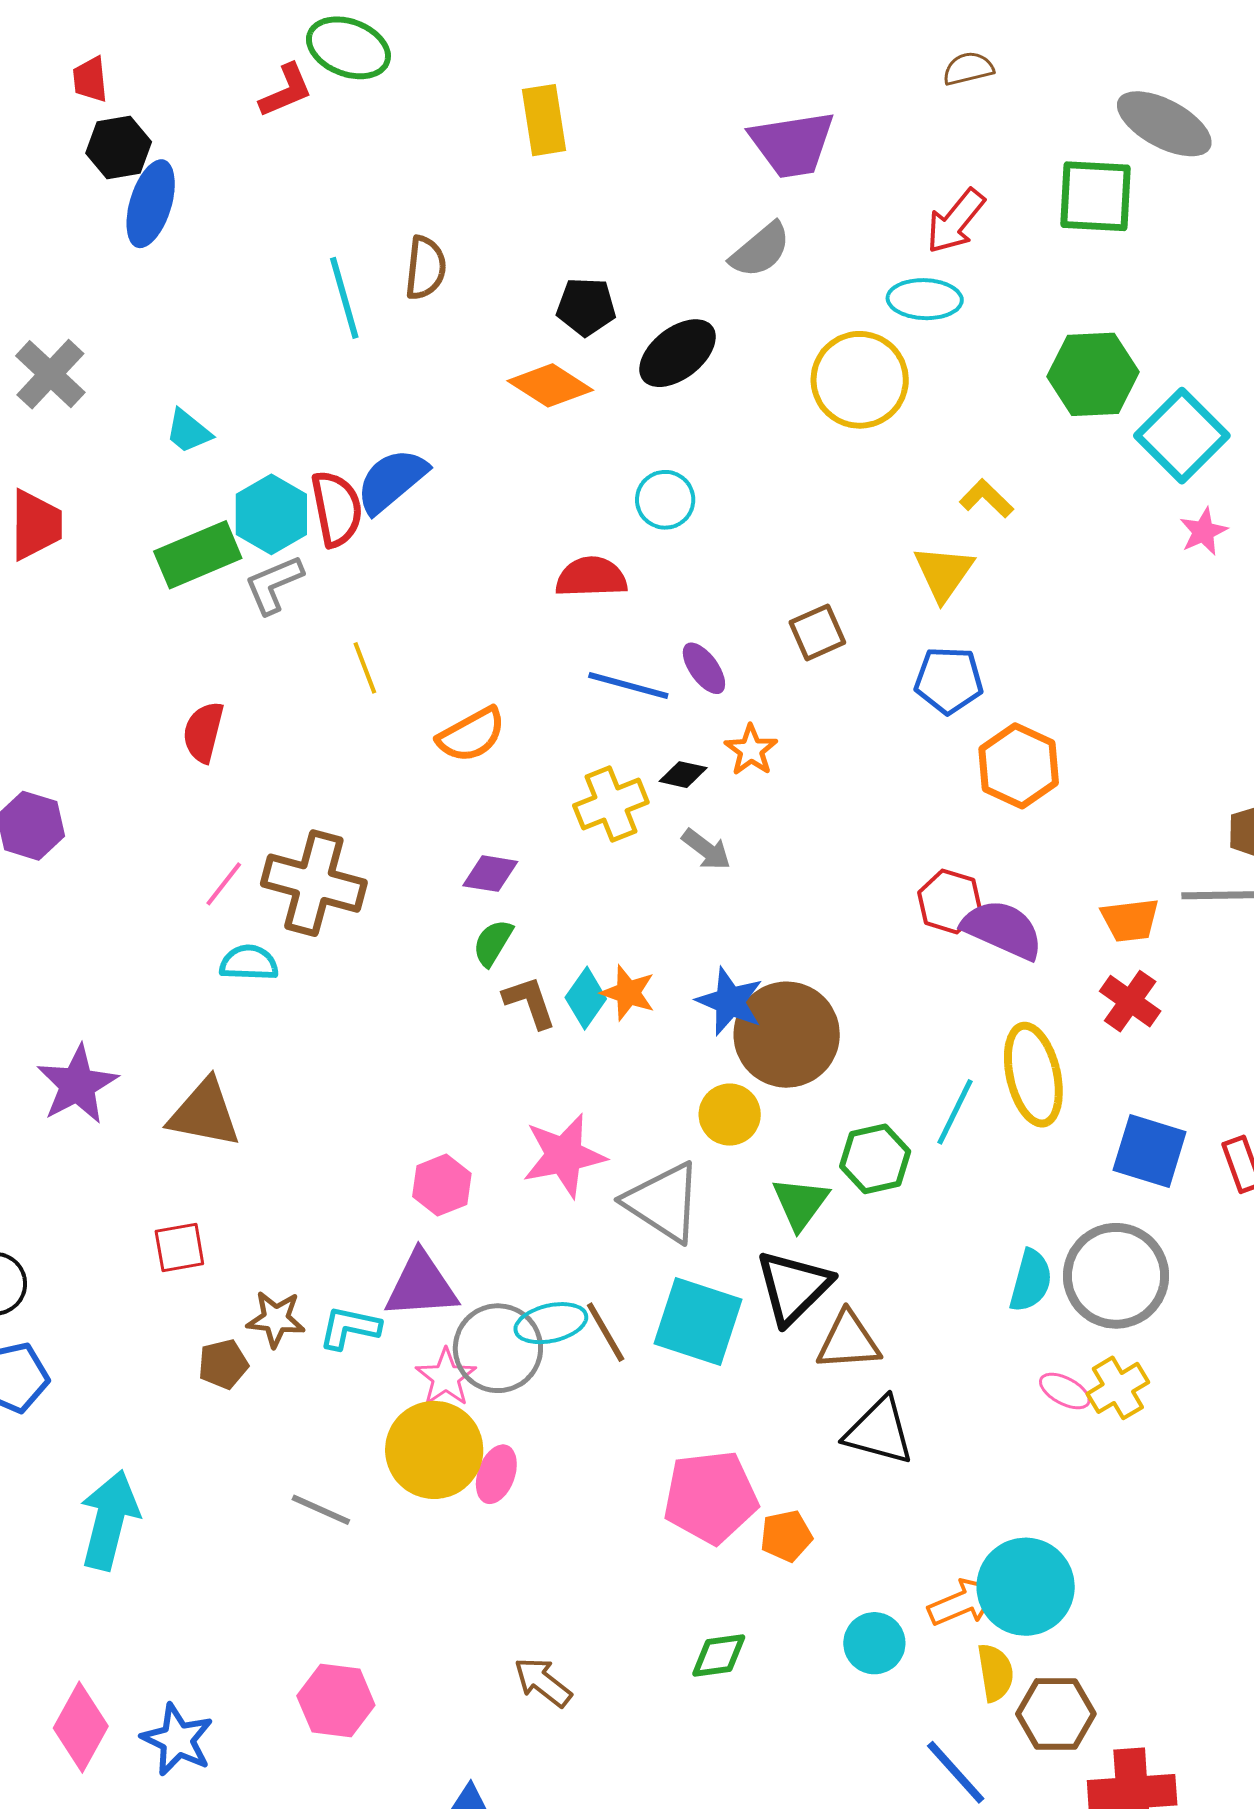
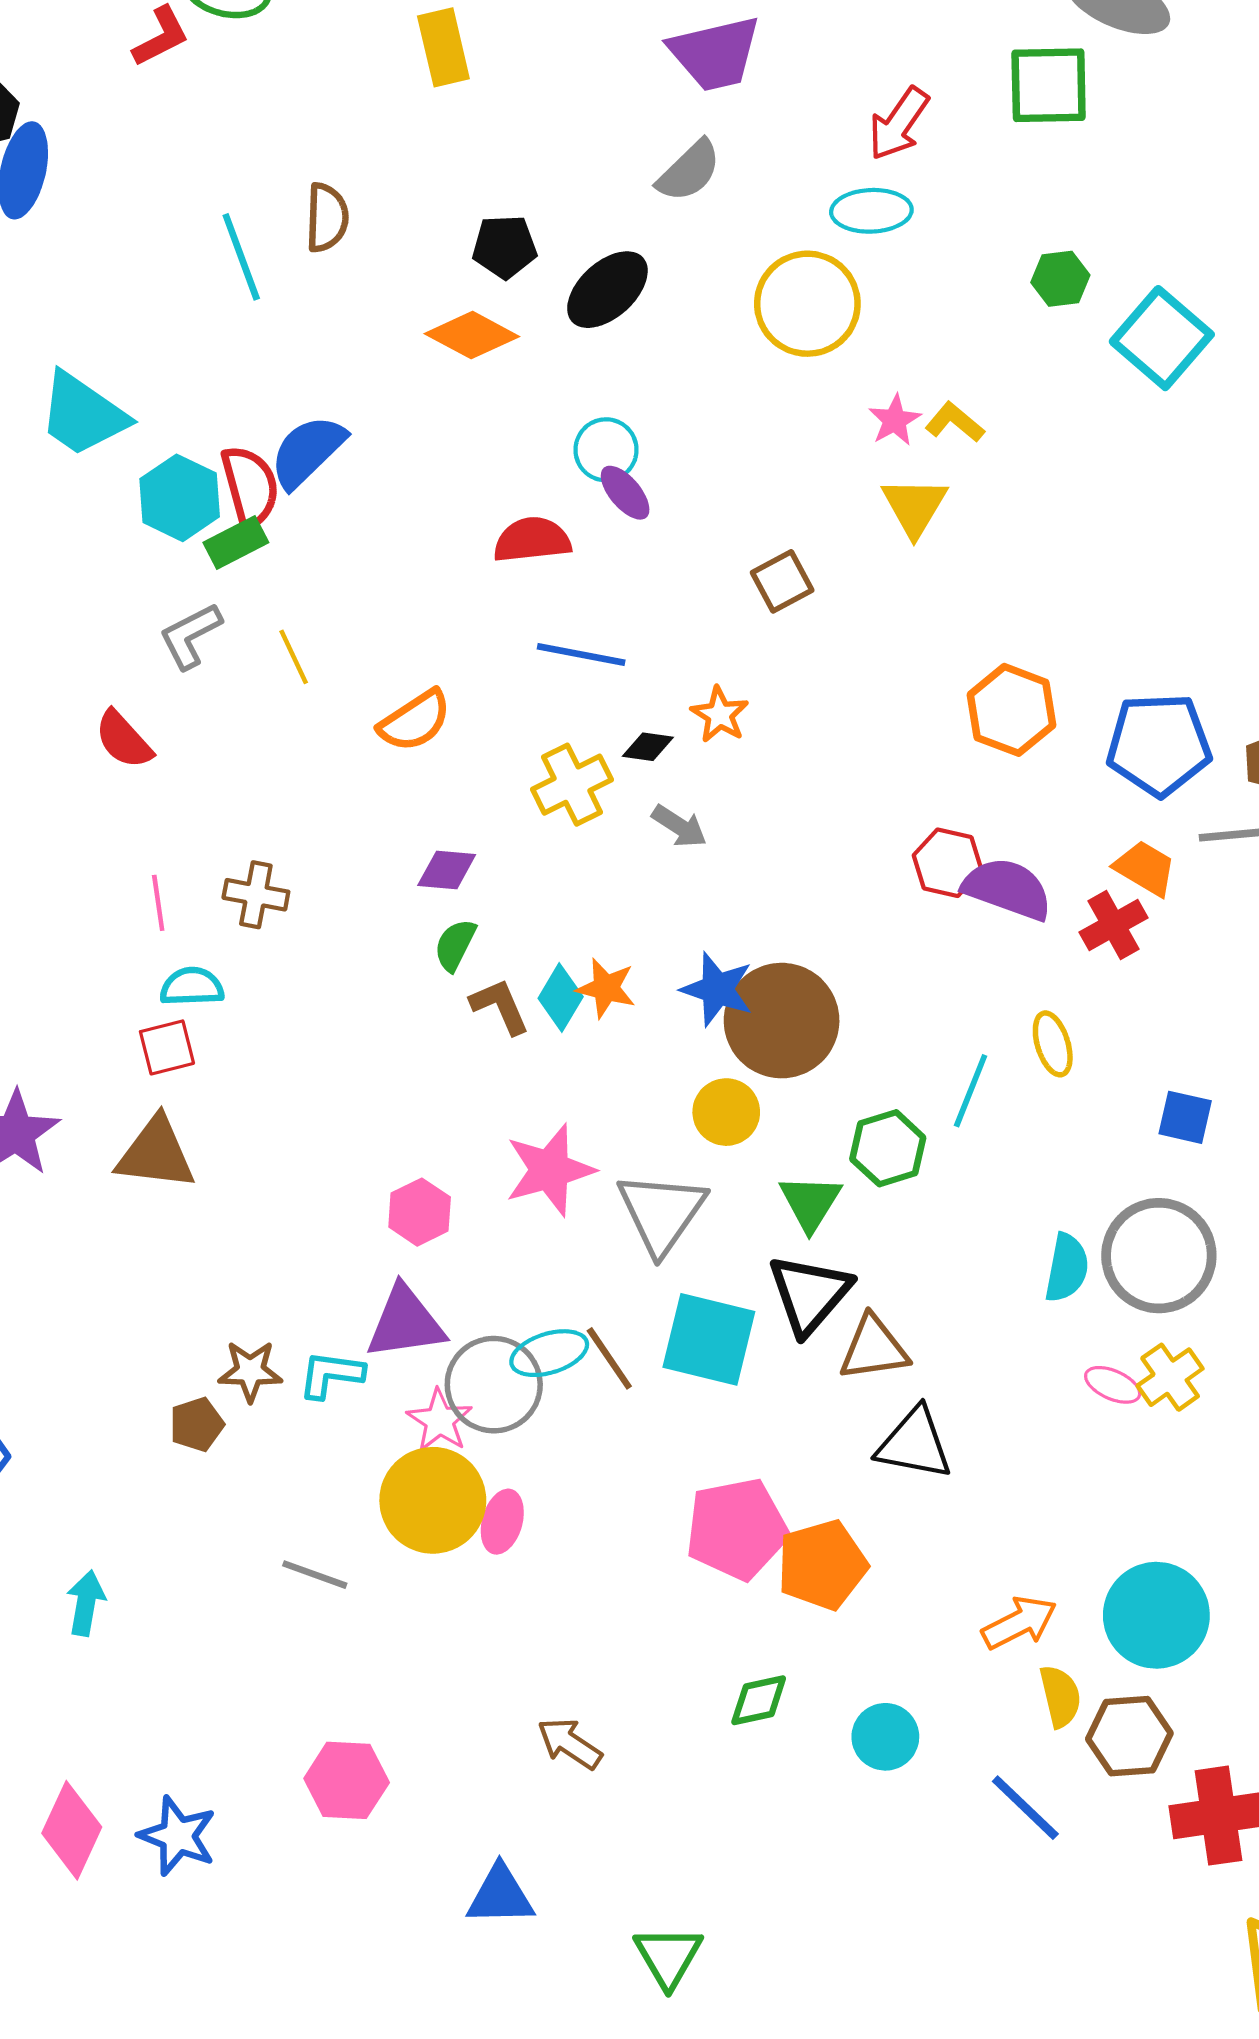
green hexagon: (1093, 374) -> (1060, 279), size x0.6
cyan trapezoid: (188, 431) -> (83, 414), size x1.8
pink star: (1203, 531) -> (895, 420), moved
green rectangle: (198, 555) -> (236, 542), moved, size x0.7
gray L-shape: (274, 584) -> (190, 636), moved
purple ellipse: (704, 668) -> (625, 493), moved
blue pentagon: (949, 680) -> (1159, 745), moved, size x1.4
red semicircle: (203, 732) -> (124, 740), turned -52
brown cross: (314, 883) -> (256, 895), size x0.6
pink line: (224, 884) -> (158, 903), turned -42
orange trapezoid: (1130, 920) -> (1145, 868), turned -138
red cross: (1130, 1001) -> (1113, 925), moved, turned 30
yellow ellipse: (1033, 1075) -> (1053, 1044), size x0.6
blue square: (1150, 1151) -> (1185, 1117), size x0.7
gray triangle: (663, 1202) -> (661, 1213), turned 36
red square: (179, 1247) -> (167, 1047), moved
cyan arrow: (109, 1520) -> (86, 1603), size x0.6
orange pentagon: (786, 1536) -> (822, 1565), size x1.6
cyan circle: (1026, 1587) -> (1156, 1615), moved
cyan circle: (874, 1643) -> (885, 1737), moved

